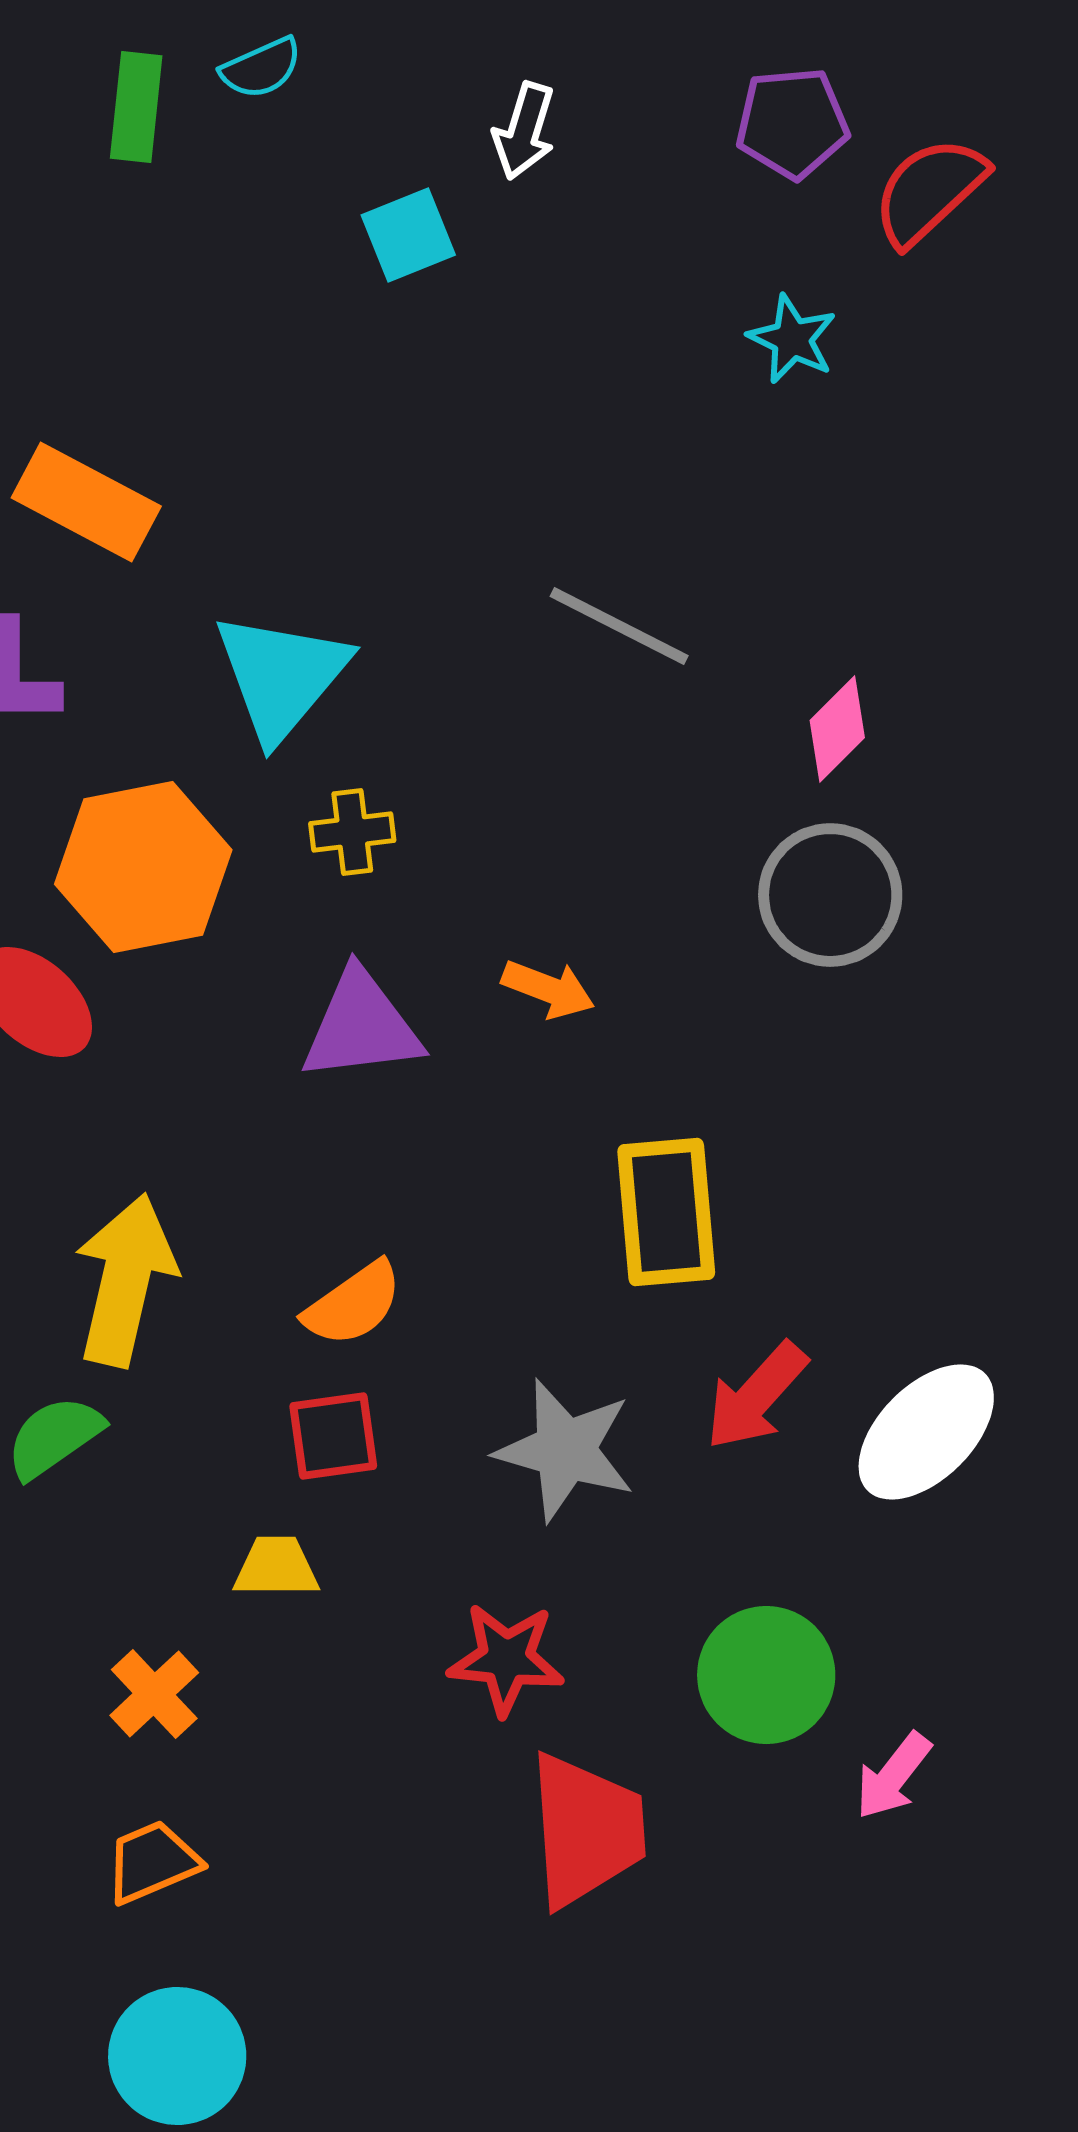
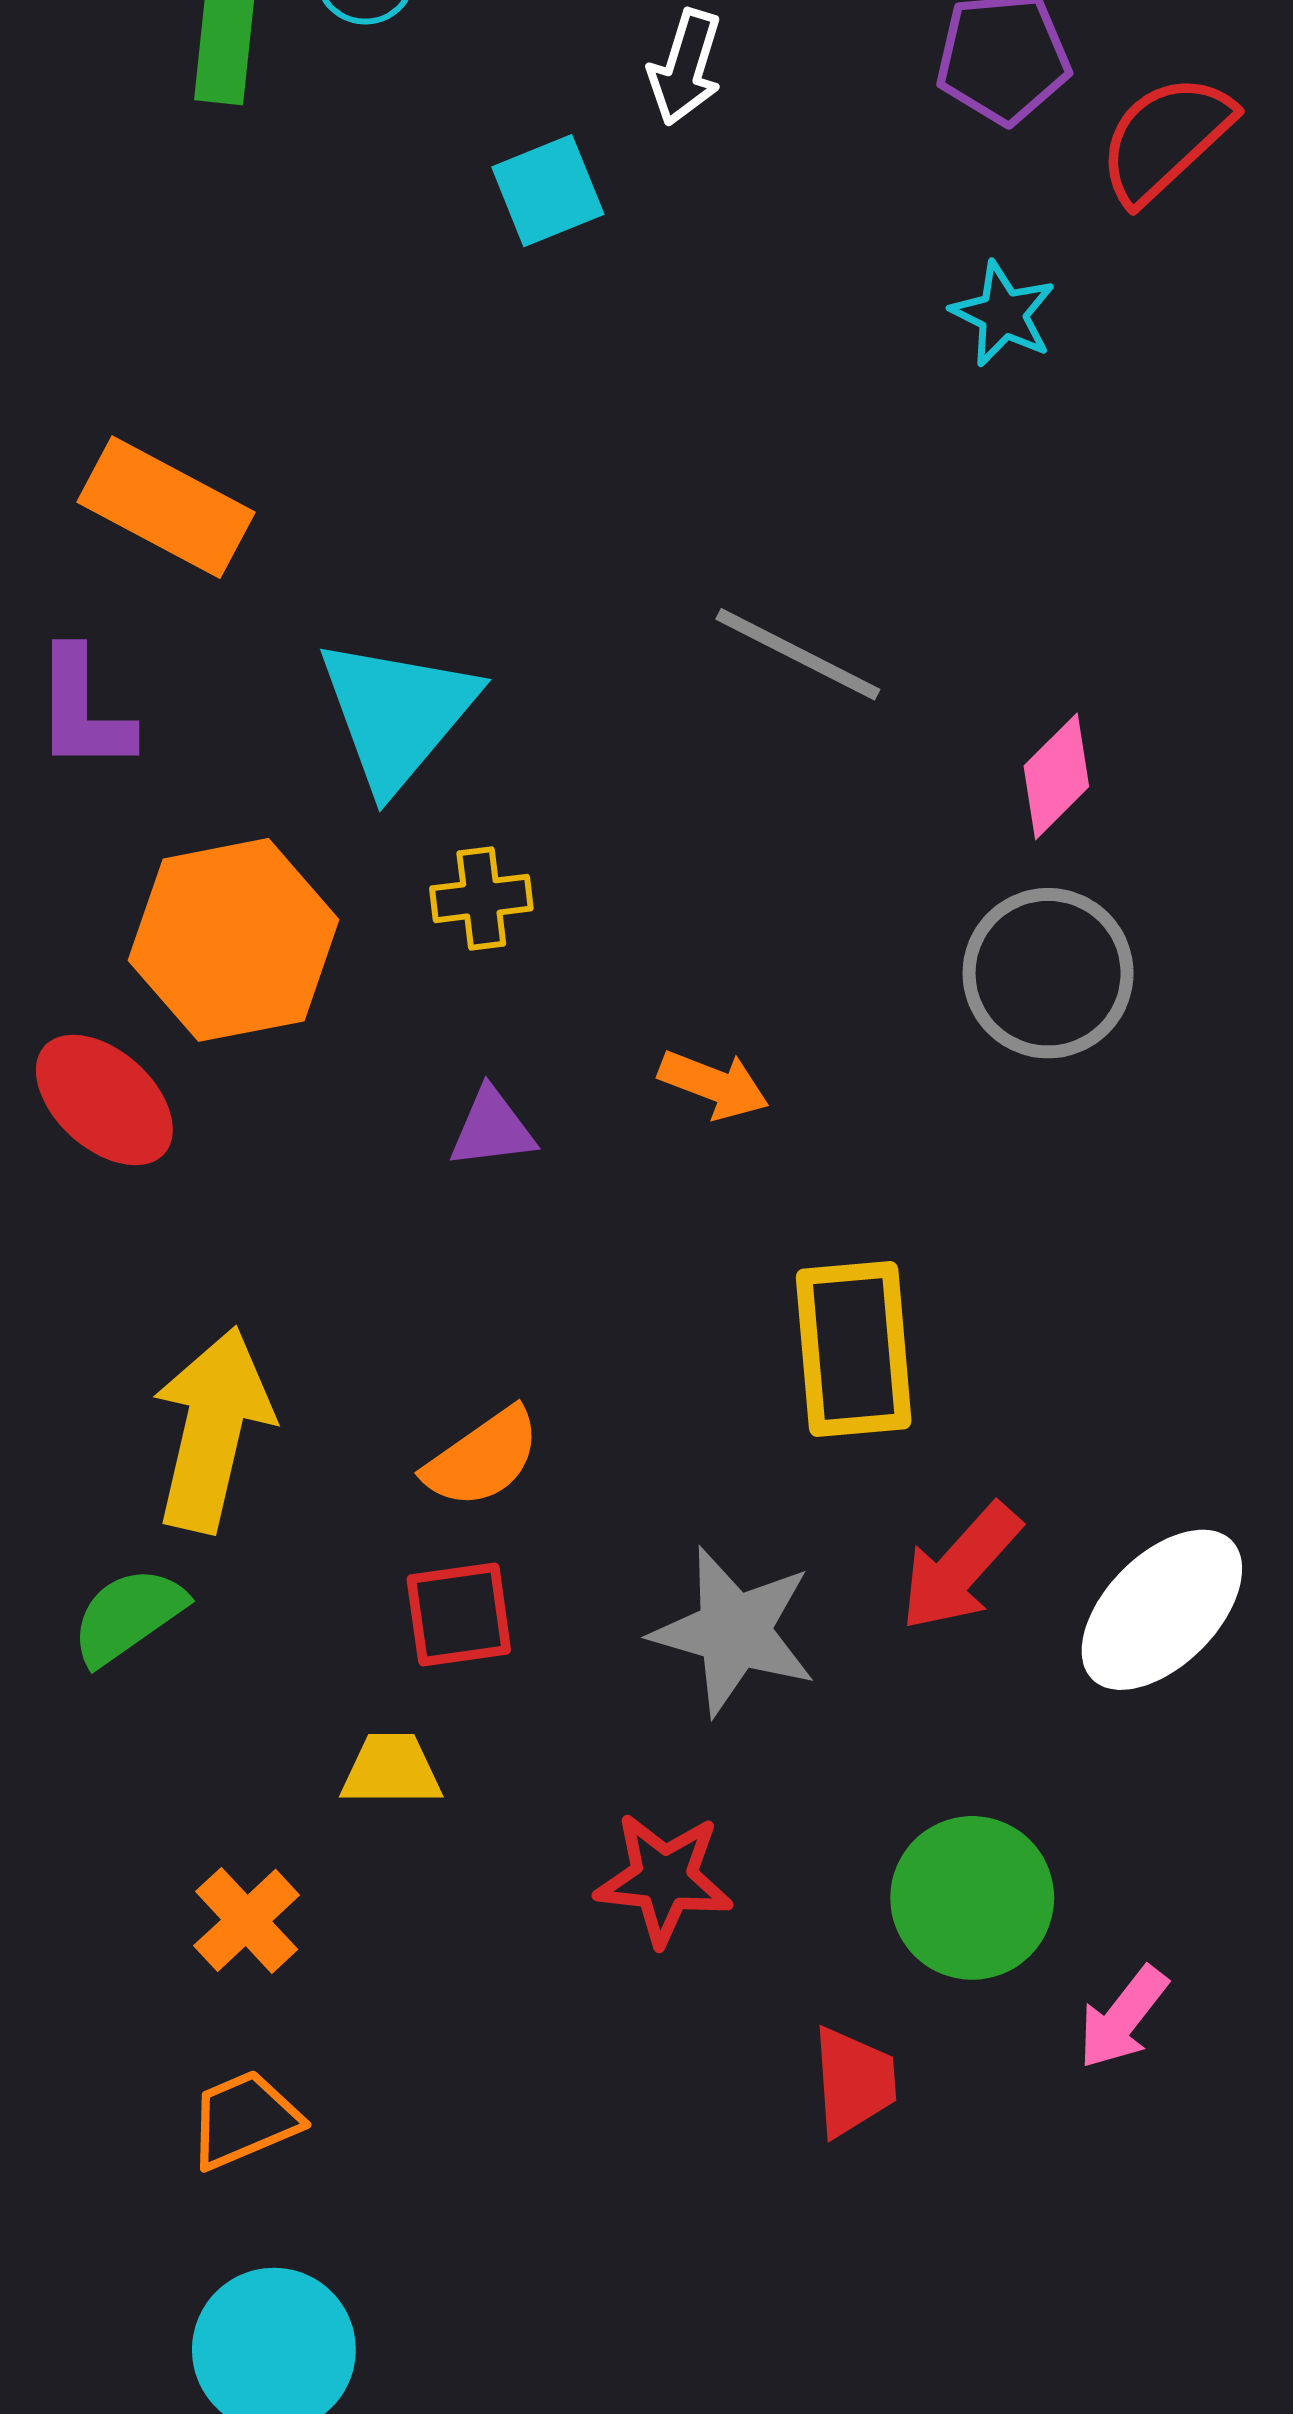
purple triangle: (361, 1026) -> (492, 1128), size x0.6
red trapezoid: (586, 1830) -> (854, 2082), moved, size x0.6

